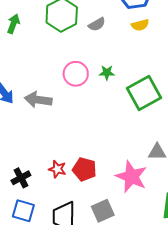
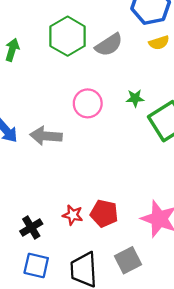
gray semicircle: (97, 24) -> (109, 45), size x1.4
green star: (107, 73) -> (135, 98), moved

